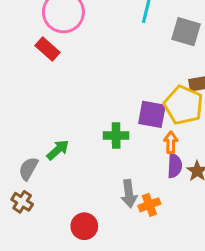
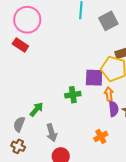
gray square: (186, 32) -> (108, 21), turned -36
gray arrow: (129, 194) -> (52, 133), moved

